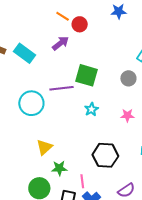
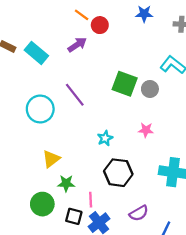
green square: (86, 75) -> (125, 84), moved
purple line: (61, 88) -> (75, 95), turned 55
cyan star: (91, 109) -> (105, 138), moved

